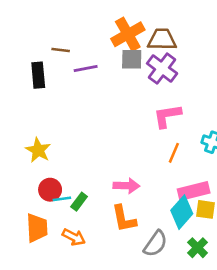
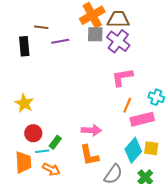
pink rectangle: (194, 191) -> (142, 119), moved
cyan line: (62, 199) -> (42, 151), moved

